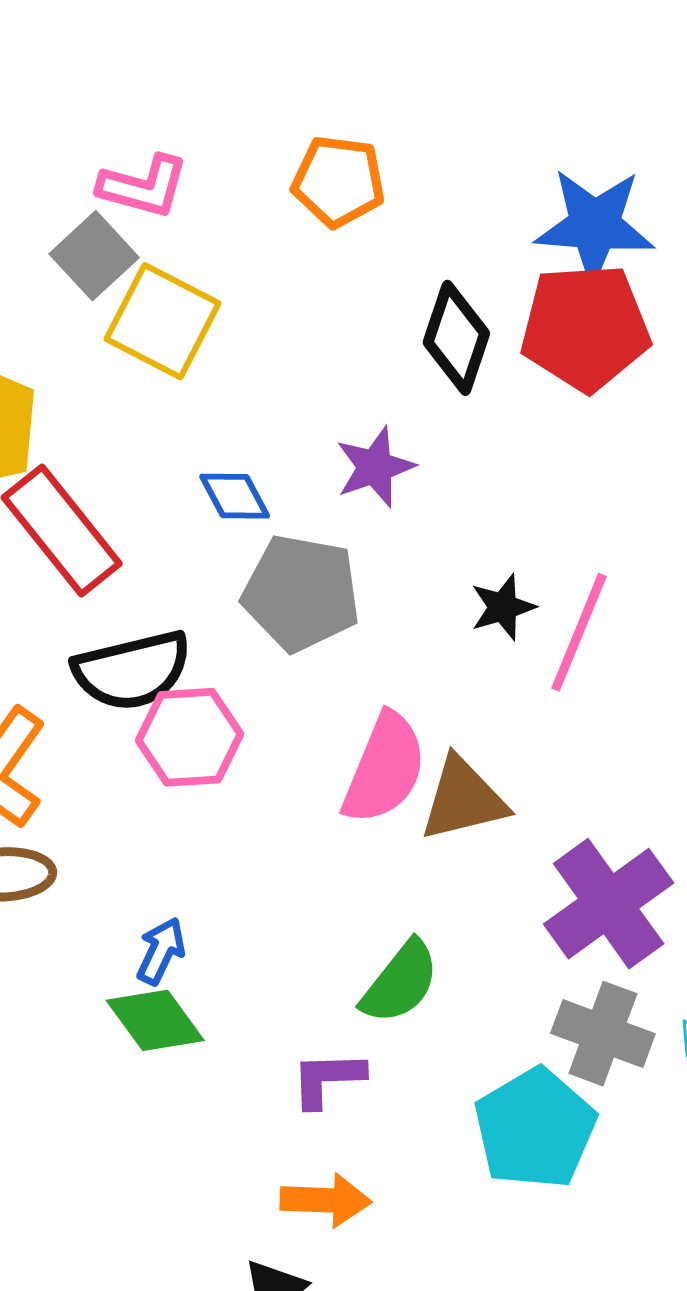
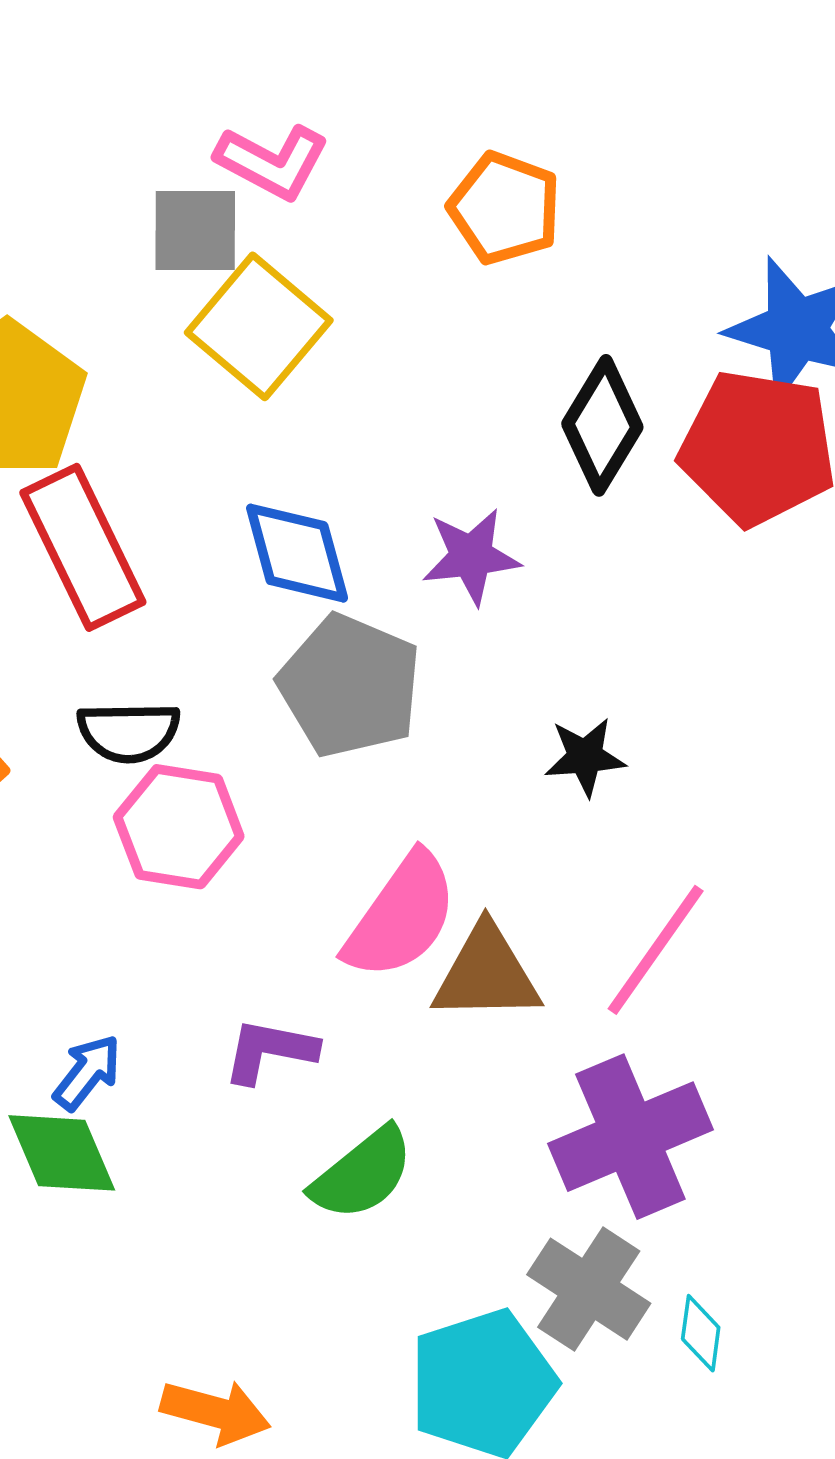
gray square: (94, 256) -> (195, 230), turned 30
blue diamond: (235, 496) -> (297, 553), size x1.4
pink line: (579, 632) -> (656, 950), moved
black semicircle: (132, 670) -> (129, 732), size x0.7
purple L-shape: (328, 1079) -> (270, 1051), moved

